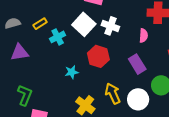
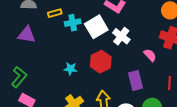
pink semicircle: (144, 36) -> (150, 55), turned -64
cyan cross: (58, 37) -> (73, 23), moved

